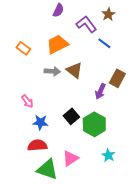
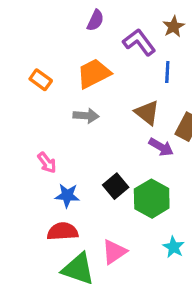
blue line: (104, 43) -> (167, 72), turned 56
brown triangle: (74, 70) -> (147, 113), moved
purple arrow: (100, 91) -> (161, 147), turned -84

